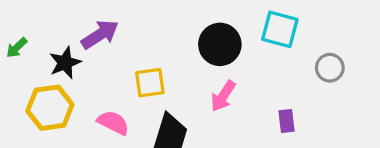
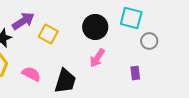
gray circle: (330, 68) -> (149, 41), moved
yellow square: (150, 83) -> (48, 34), moved, turned 36

